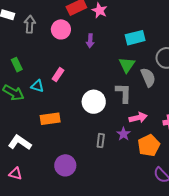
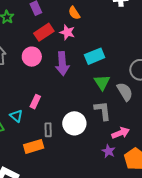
cyan rectangle: (135, 38) -> (95, 56), moved
purple arrow: (90, 41) -> (62, 64), size x1.6
cyan triangle: (37, 86) -> (16, 116), turned 32
gray rectangle: (101, 141) -> (48, 130), moved

